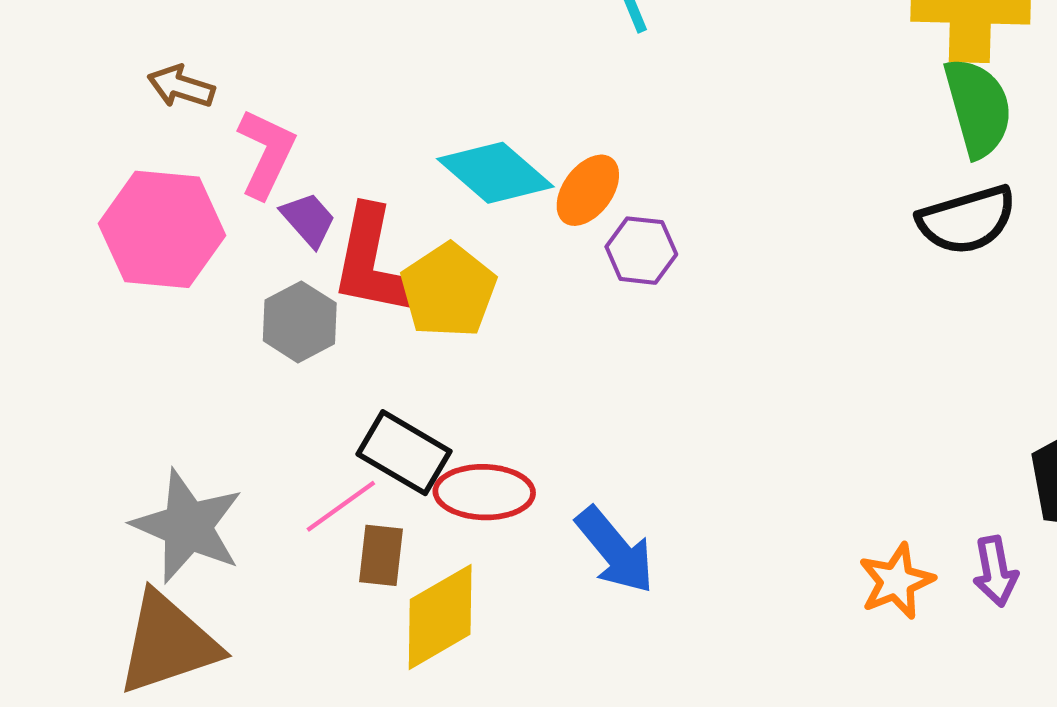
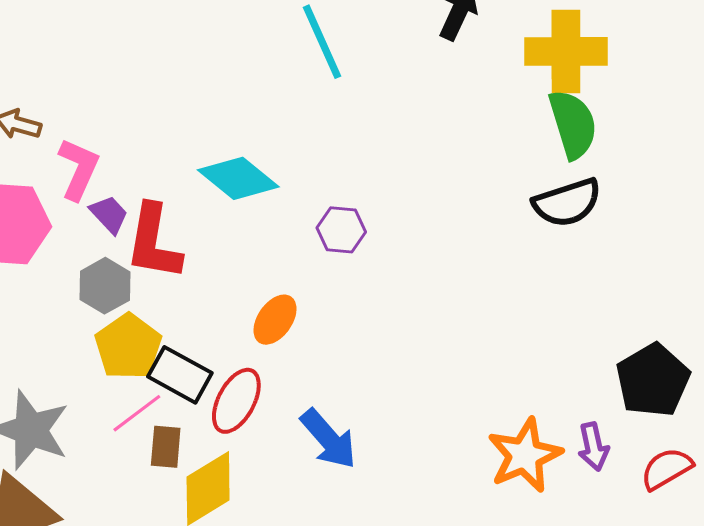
orange ellipse: (588, 190) -> (275, 320), moved
yellow pentagon: (448, 290) -> (128, 347), moved
red ellipse: (484, 492) -> (236, 401), turned -62
orange star: (896, 581) -> (525, 455), size x1.4

